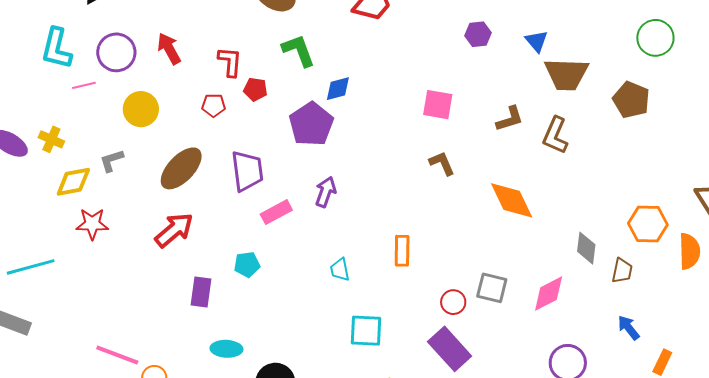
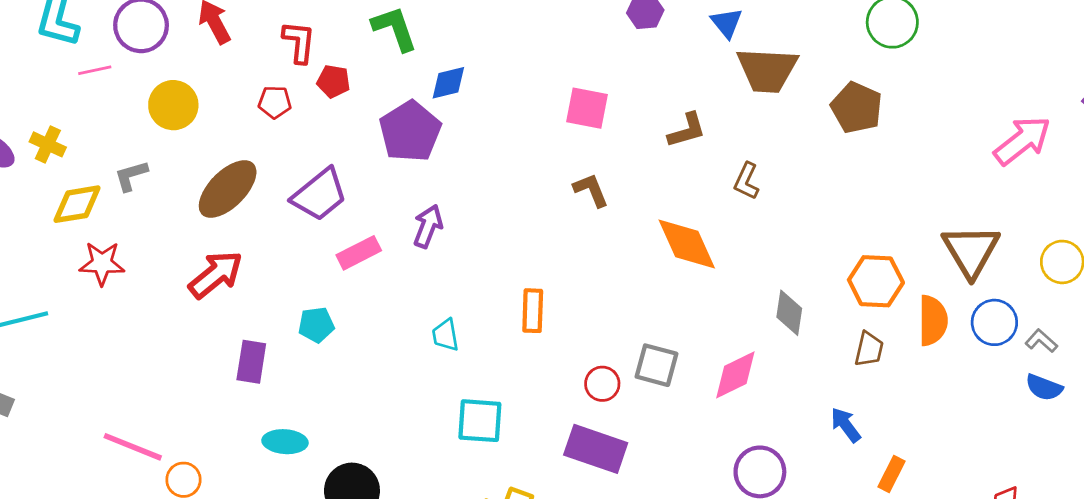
brown L-shape: (555, 135) -> (746, 181), moved, size x0.7
purple trapezoid: (247, 171) -> (320, 195), turned 57
brown trapezoid: (622, 271) -> (869, 349), moved
purple rectangle: (450, 349) -> (596, 449), turned -30

